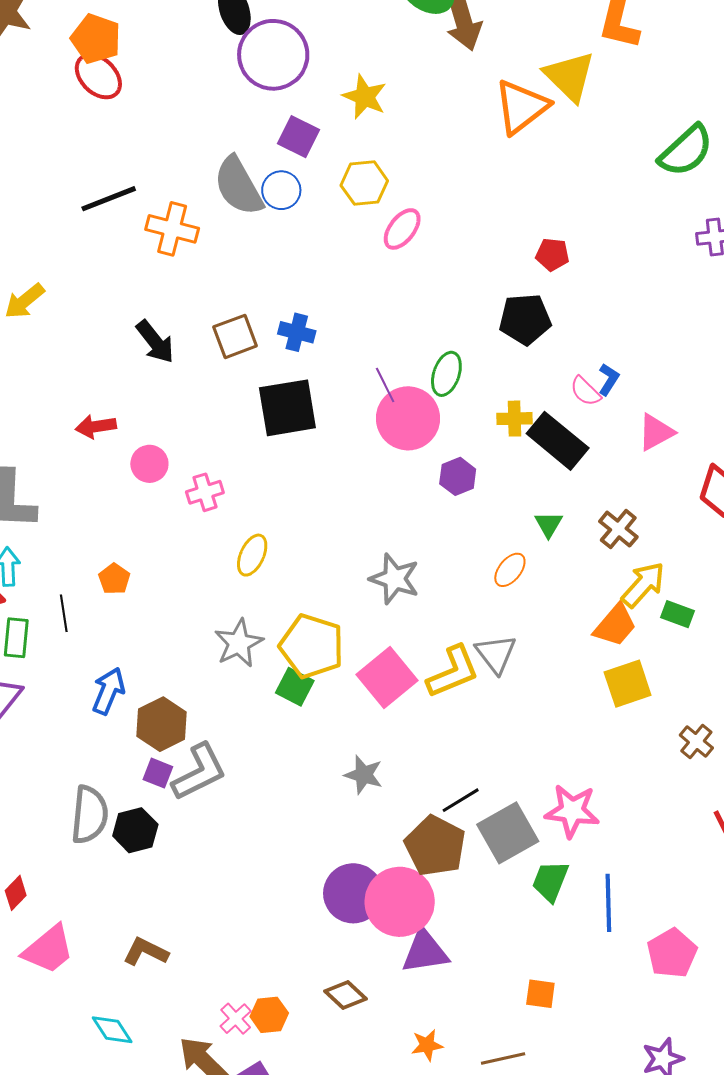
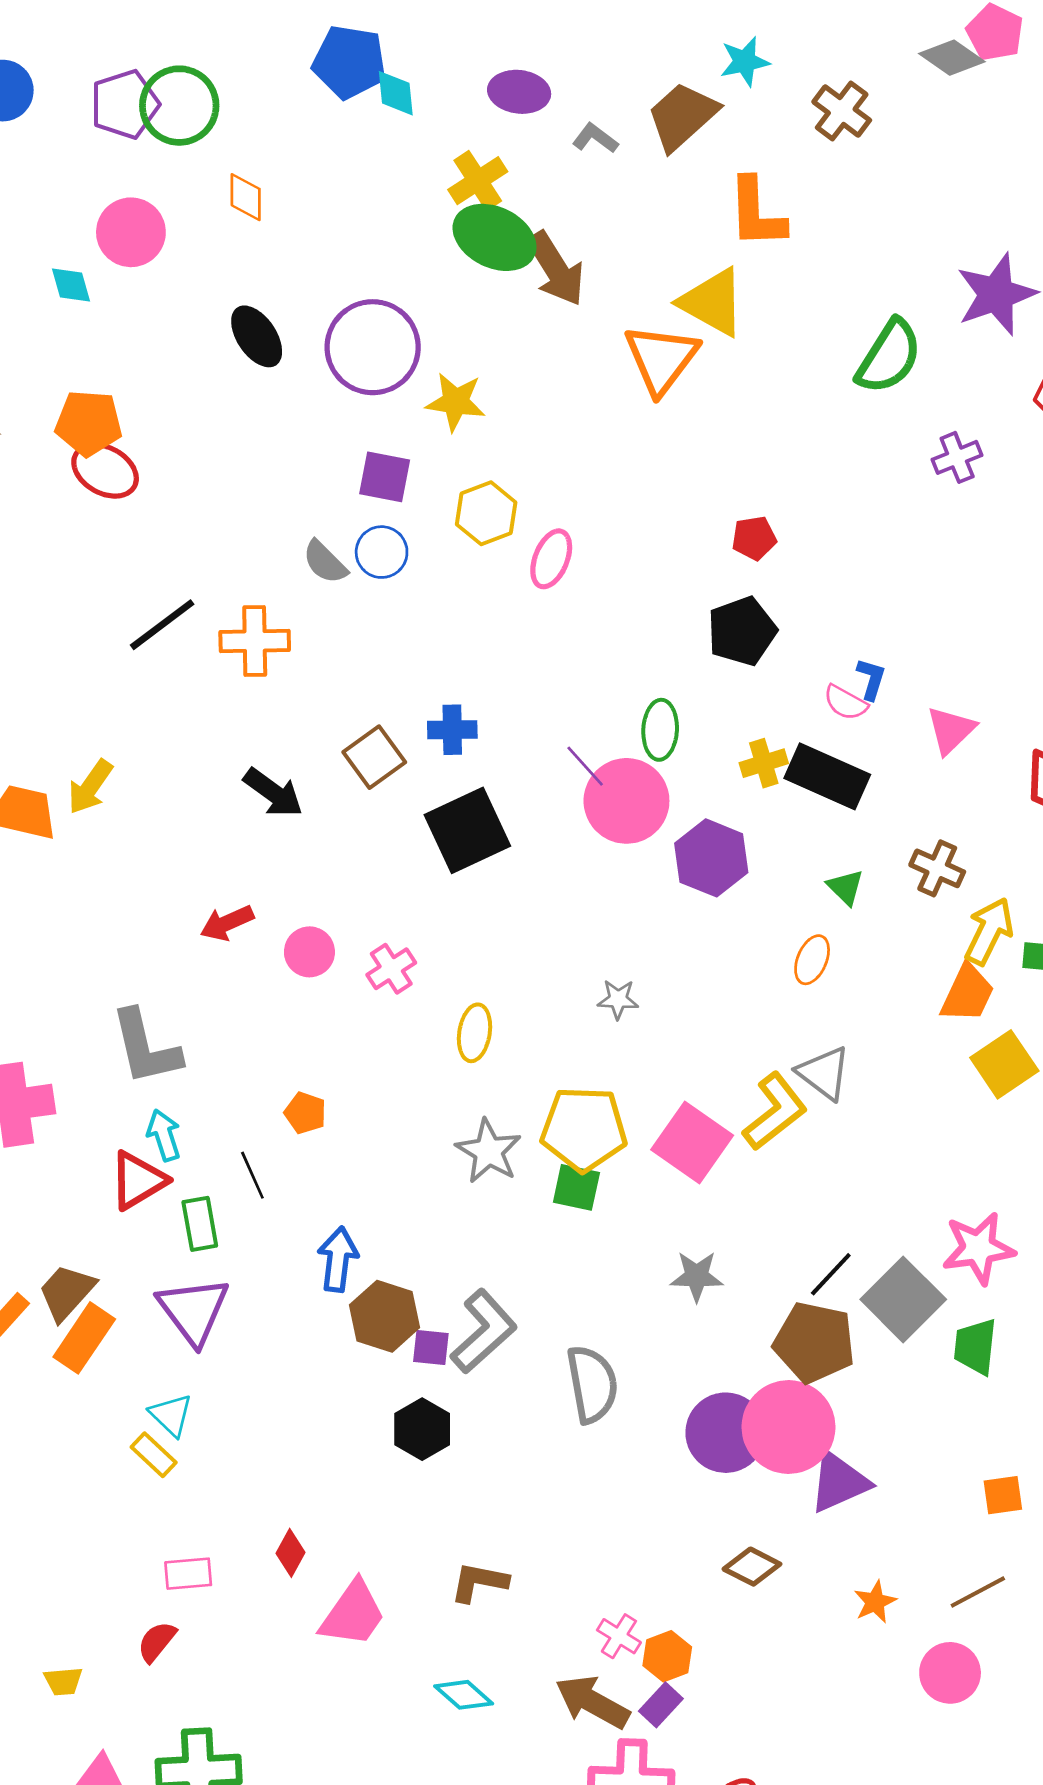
purple circle: (273, 55) -> (373, 347), moved
gray semicircle: (238, 186) -> (325, 562), size x0.6
purple hexagon: (458, 476) -> (711, 858), size x1.5
gray star: (395, 579) -> (618, 999), moved, size x0.6
brown hexagon: (162, 724) -> (385, 1316), moved
gray semicircle: (90, 815) -> (592, 1384), moved
orange hexagon: (269, 1015) -> (667, 1656), moved

